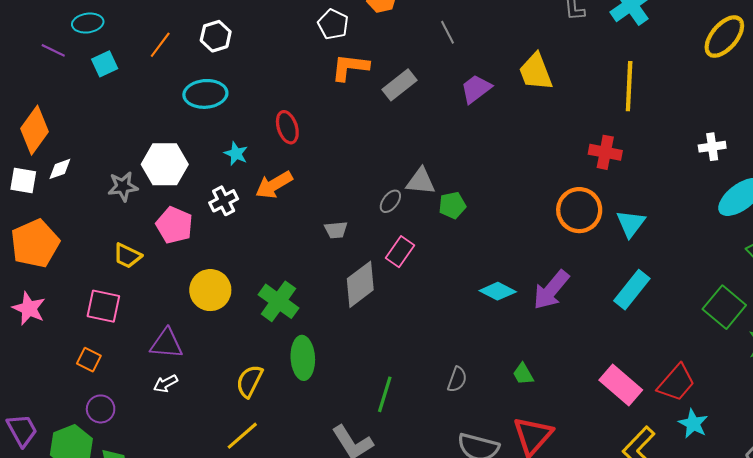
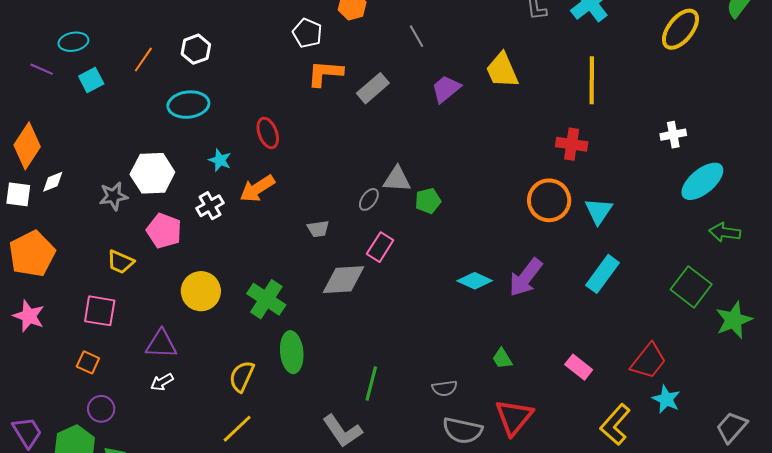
gray diamond: (360, 284) -> (343, 280), turned 36
gray semicircle: (457, 379) -> (445, 388), moved, turned 65
pink rectangle: (621, 385) -> (579, 367), moved, size x0.7

